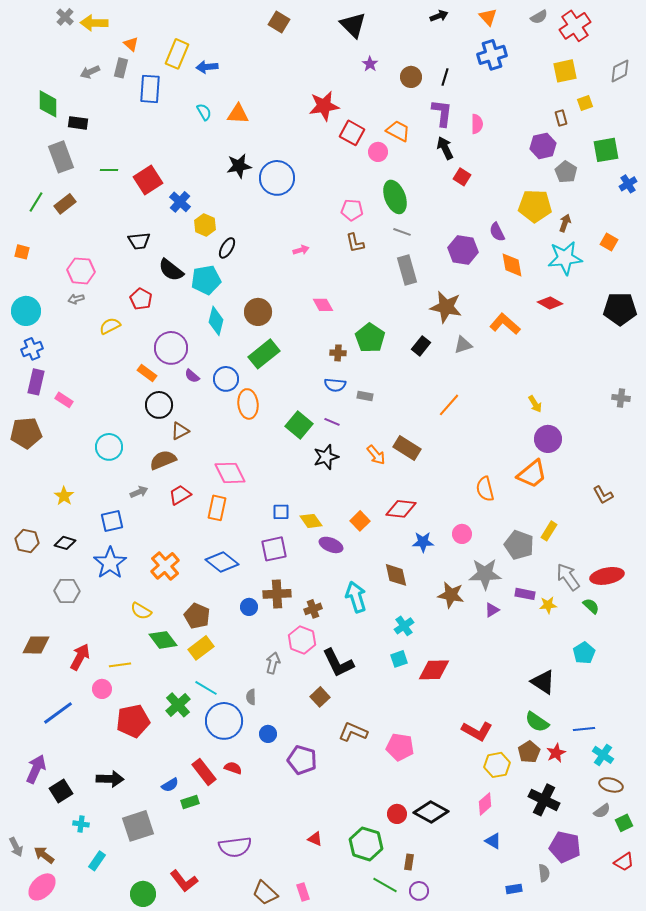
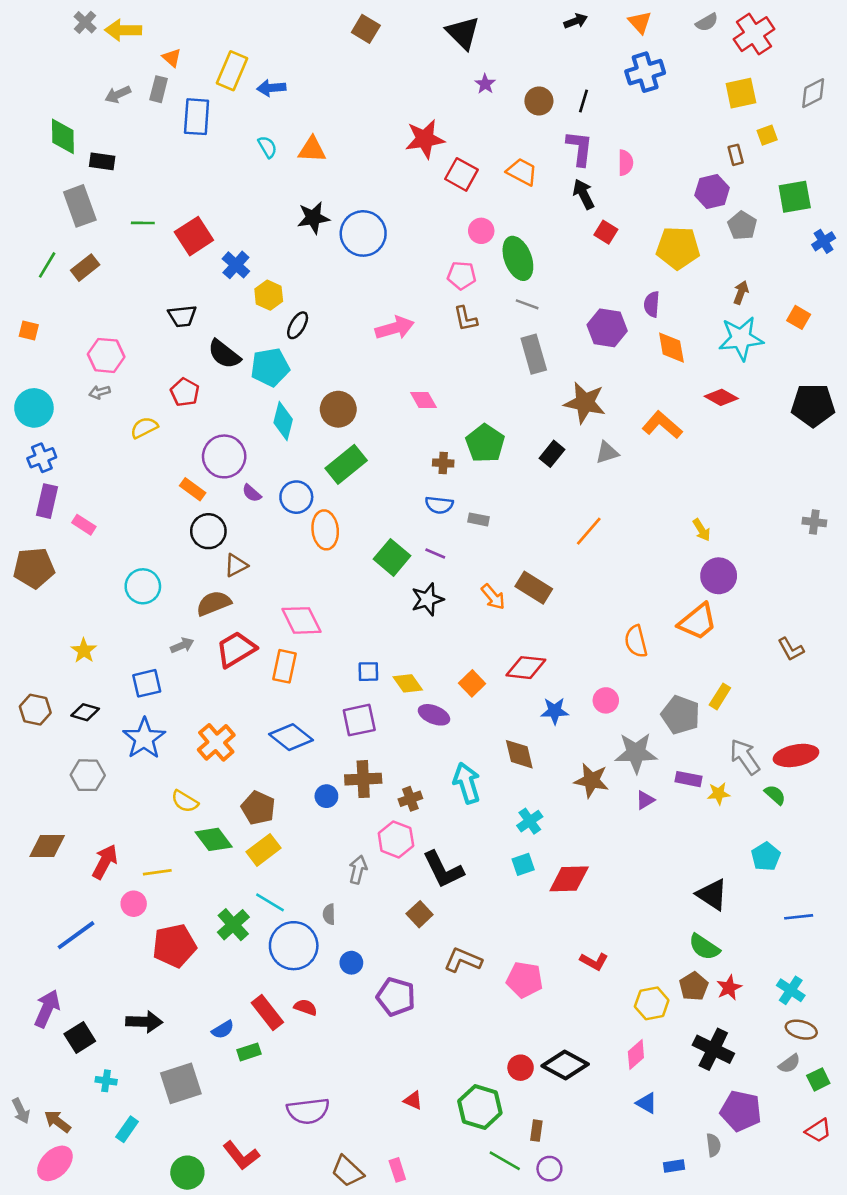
pink circle: (378, 152) -> (481, 231), moved
yellow pentagon: (535, 206) -> (678, 248), moved
purple semicircle: (497, 232) -> (652, 304), turned 30
pink arrow: (301, 250) -> (395, 328), size x1.8
red trapezoid: (180, 495) -> (236, 649), size x1.4
blue line: (584, 729) -> (799, 917), moved
red L-shape: (477, 731) -> (594, 961), moved, size x0.7

